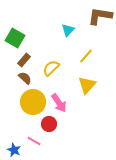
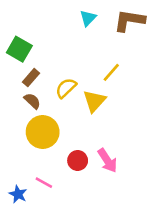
cyan triangle: (68, 30) -> (88, 18), moved
yellow triangle: (87, 85) -> (94, 101), moved
pink arrow: (59, 103) -> (107, 161), moved
red circle: (49, 124) -> (78, 161), moved

